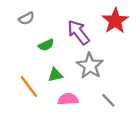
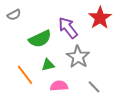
gray semicircle: (26, 18) -> (14, 15), moved
green semicircle: (46, 45) -> (40, 39), size x1.6

